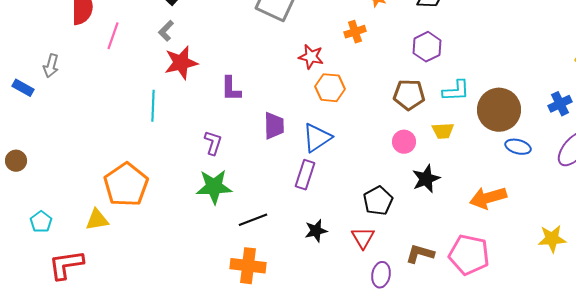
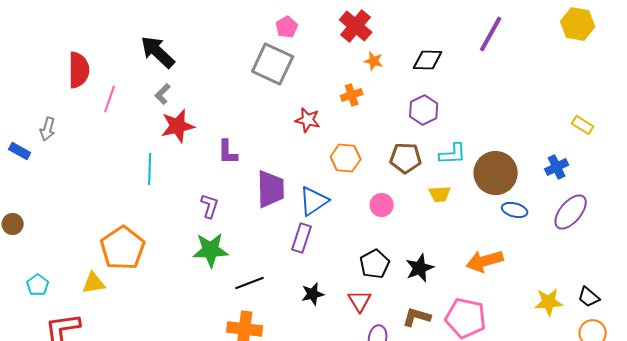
orange hexagon: (330, 88) -> (346, 158), moved
purple trapezoid: (274, 126) -> (271, 189), size x1.4
pink circle: (404, 142) -> (382, 205), moved
black star: (426, 179) -> (420, 268), moved

